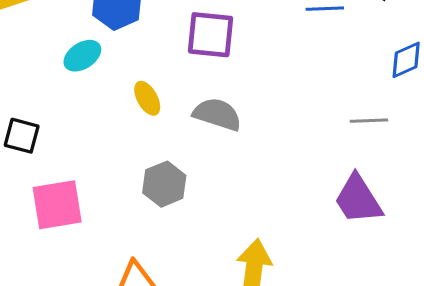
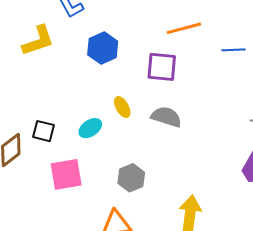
cyan ellipse: (82, 56) -> (90, 128), moved
gray hexagon: (164, 184) -> (131, 178), moved

